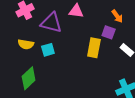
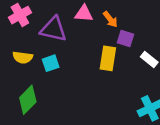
orange arrow: (117, 16) -> (110, 19), moved

